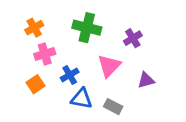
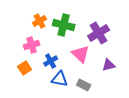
orange cross: (34, 28) -> (40, 21), moved
purple cross: (133, 38) -> (99, 33), size x1.5
pink triangle: (109, 66) -> (81, 54), turned -30

